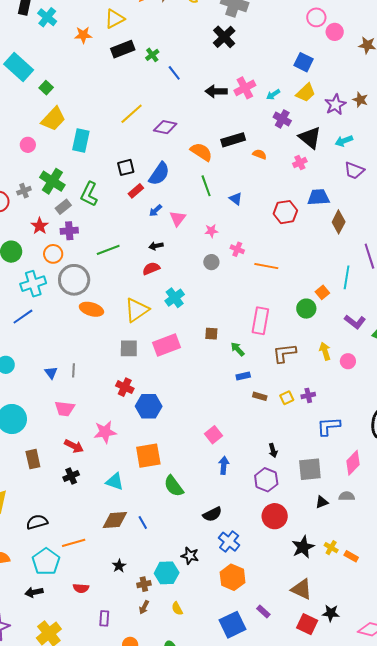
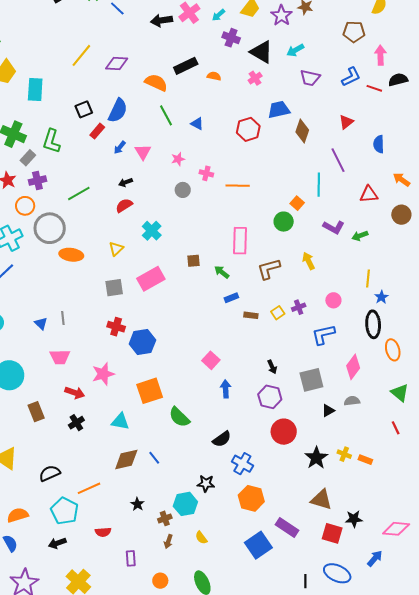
yellow triangle: (137, 310) -> (116, 249), size x0.6
pink circle: (348, 361) -> (333, 300), moved
purple rectangle: (263, 612) -> (287, 528), size x1.6

